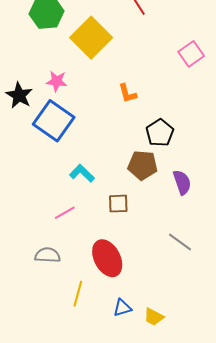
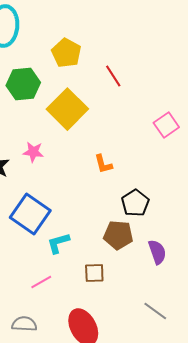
blue square: (54, 121) -> (30, 214), moved
cyan L-shape: (82, 173) -> (58, 243), turned -60

